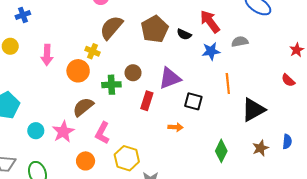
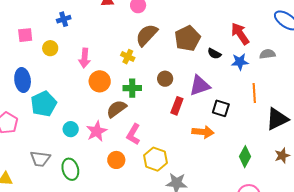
black semicircle: (184, 34) -> (214, 54), moved
orange circle: (78, 71) -> (100, 81), moved
green cross: (111, 85) -> (132, 88), moved
orange arrow: (176, 127) -> (203, 132), size x1.5

